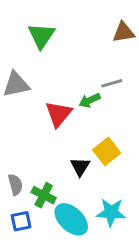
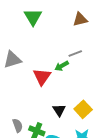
green triangle: (41, 36) -> (33, 17), moved
yellow square: (107, 151) -> (83, 109), moved

